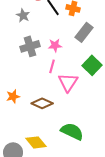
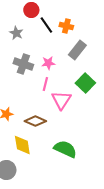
gray cross: (30, 46) -> (23, 64), turned 36
yellow diamond: (36, 142) -> (22, 145), moved, turned 30

